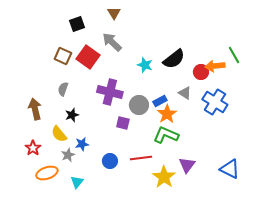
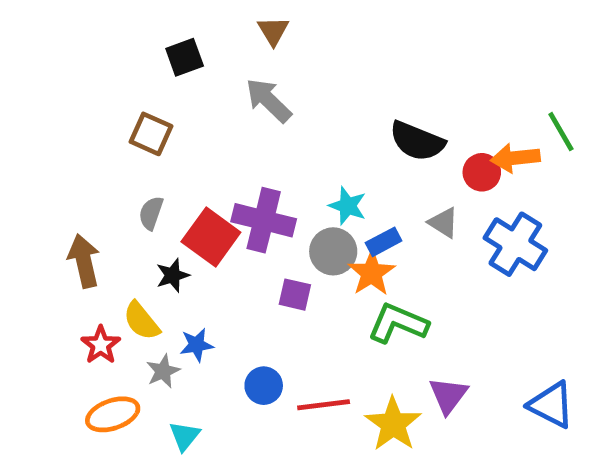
red square: (88, 57) -> (211, 237), moved
black semicircle: (174, 59) -> (417, 141), turned 60
cyan star: (145, 65) -> (348, 206), moved
orange star: (167, 114) -> (372, 273), moved
red star: (33, 148) -> (101, 345), moved
red line: (141, 158) -> (324, 405), moved

